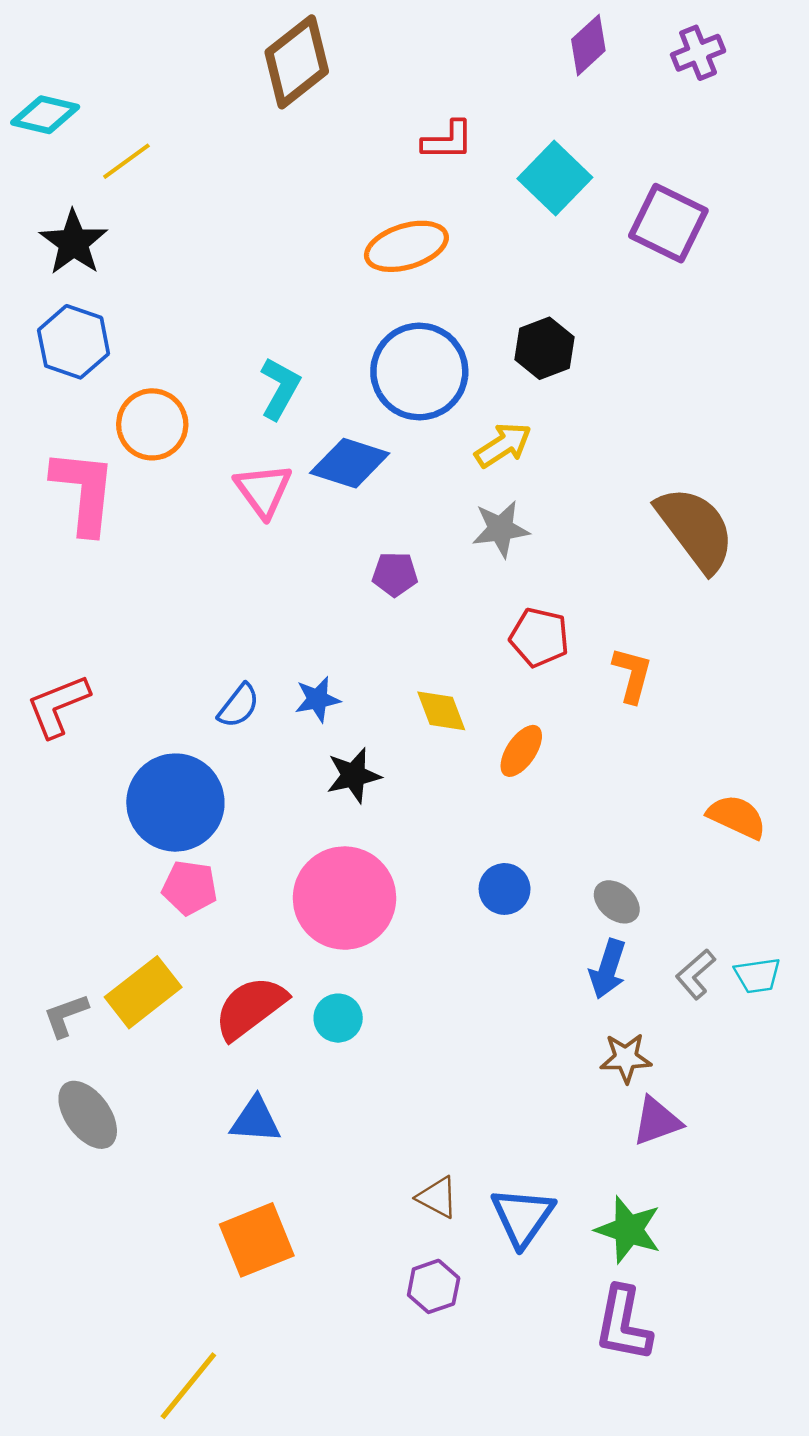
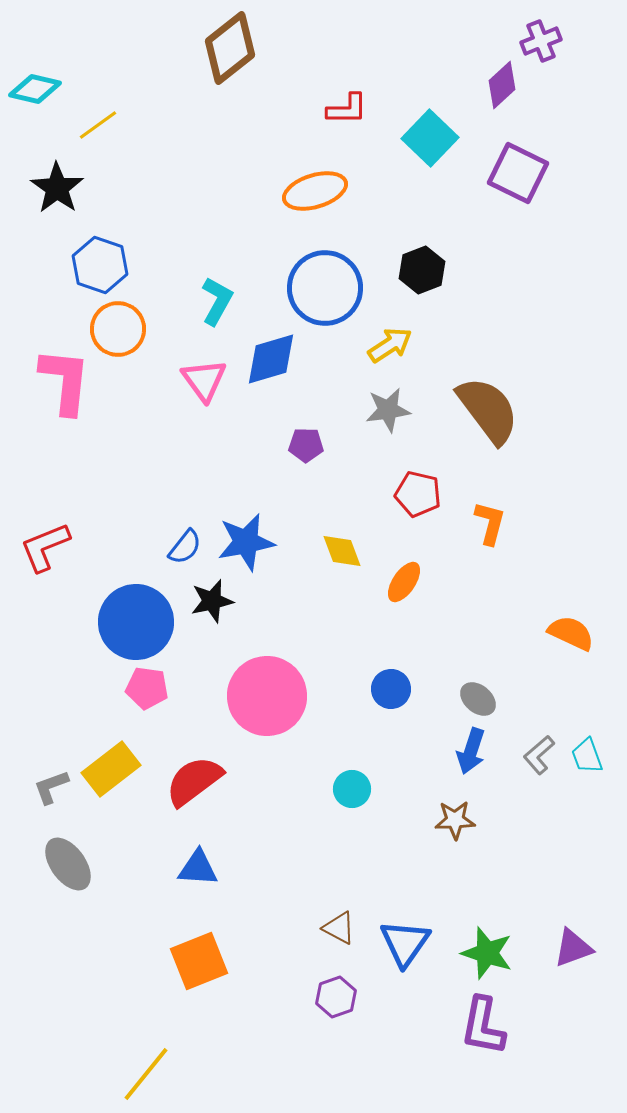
purple diamond: (588, 45) -> (502, 85), moved
blue hexagon: (74, 342) -> (100, 265), moved
blue diamond: (350, 463) -> (271, 359), turned -34
brown semicircle: (695, 529) -> (488, 410), moved
blue star: (317, 699) -> (246, 542), size x1.6
black star: (354, 775) -> (212, 601), moved
cyan trapezoid: (757, 975) -> (587, 756), turned 78
cyan circle: (338, 1018) -> (352, 789), moved
brown star: (626, 1058) -> (455, 820), moved
purple triangle: (657, 1121) -> (573, 948), moved

